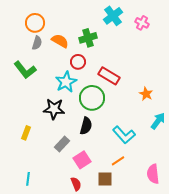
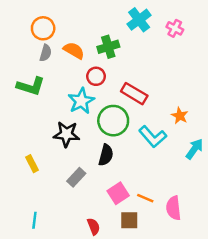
green L-shape: (25, 70) -> (31, 86), turned -35
yellow rectangle: (26, 133) -> (32, 164), turned -48
cyan L-shape: (124, 135) -> (153, 137), moved
pink square: (82, 160) -> (118, 193), moved
orange line: (118, 161) -> (145, 198), turned 56
pink semicircle: (153, 174) -> (174, 208), moved

